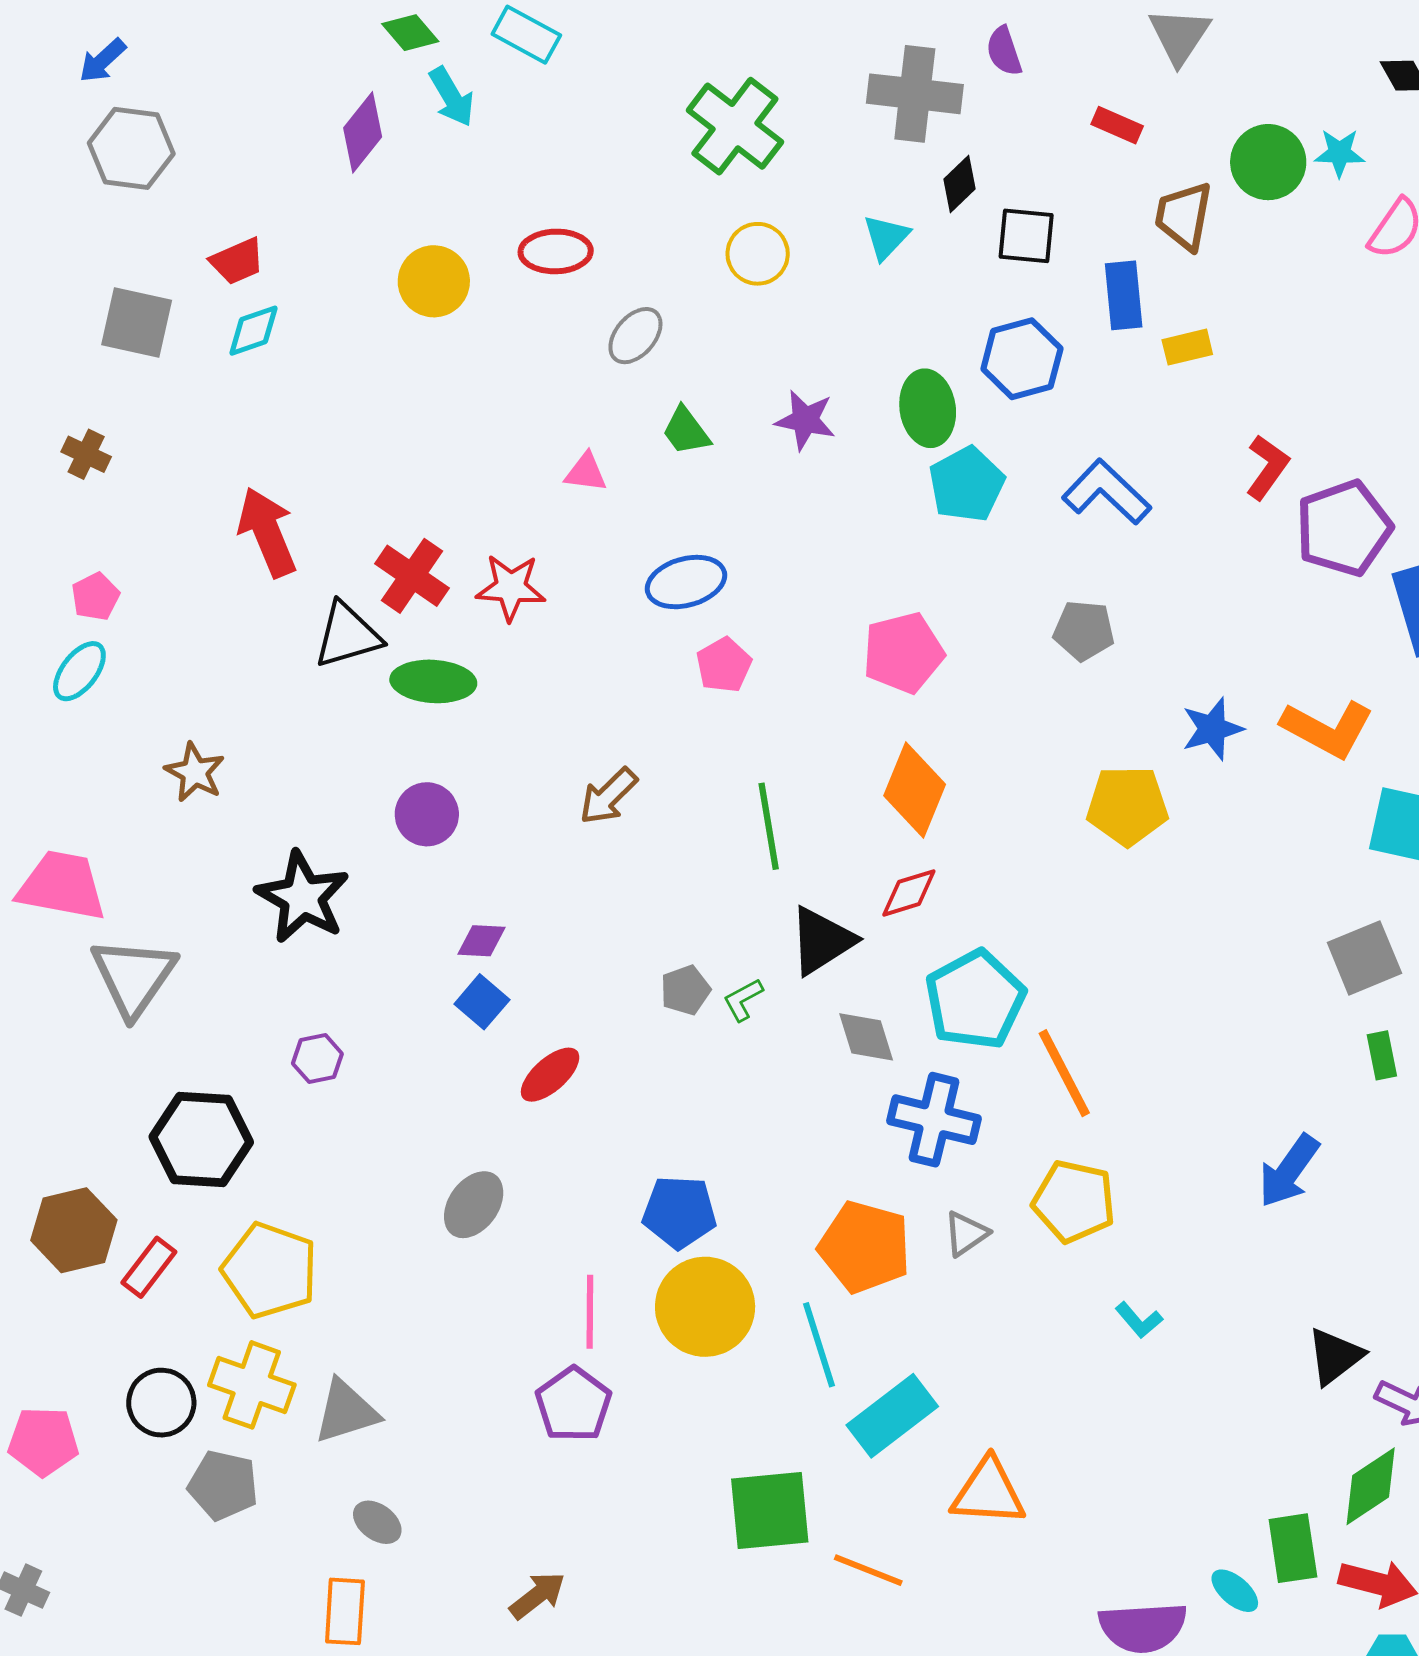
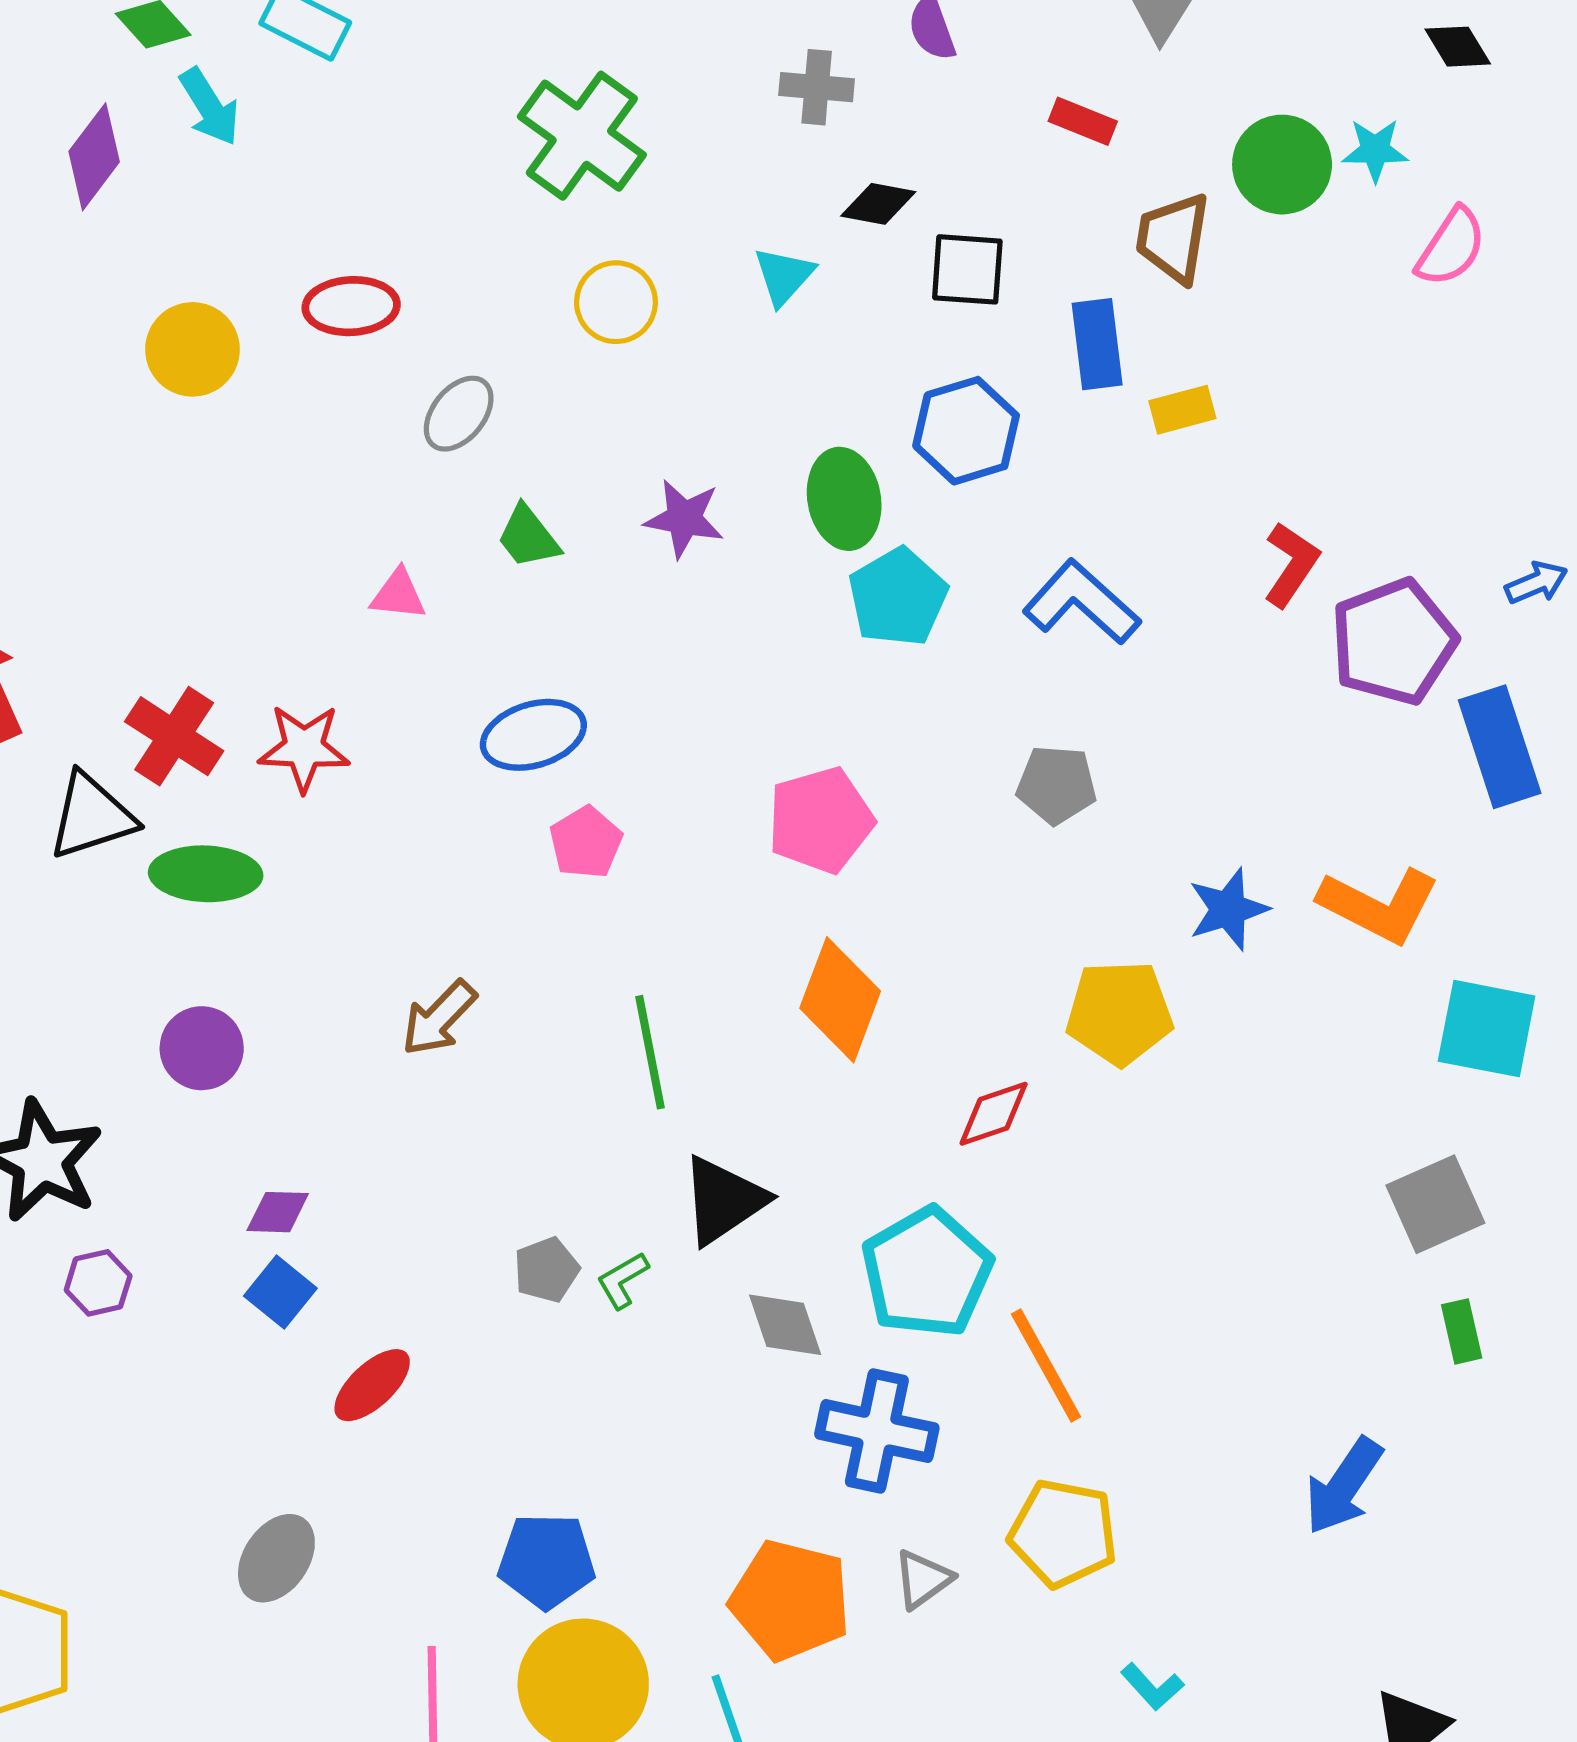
gray cross: (915, 94) -> (817, 87), size x0.6
black diamond: (960, 184) -> (878, 204), turned 56
red diamond: (909, 893) -> (994, 1114), moved
purple hexagon: (317, 1059) -> (98, 1283), moved

